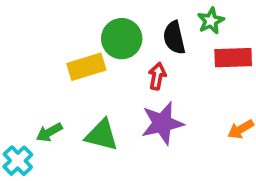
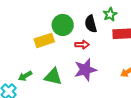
red arrow: (157, 76) -> (82, 45), turned 80

